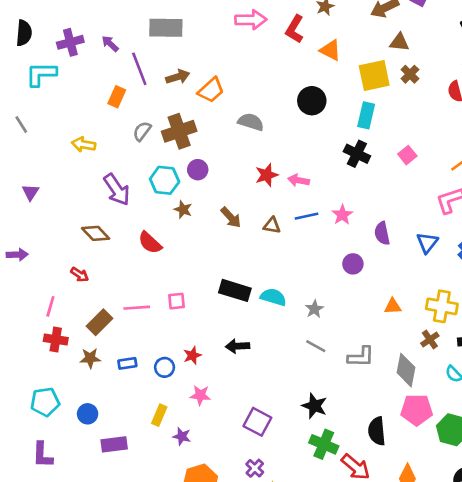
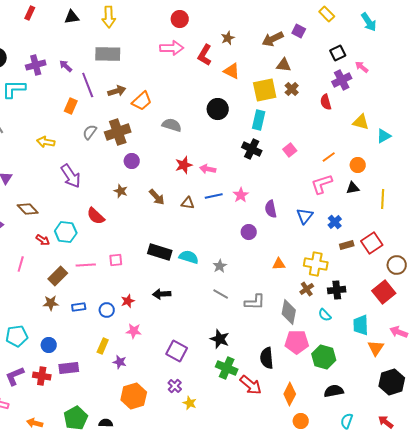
cyan hexagon: (165, 180) -> (66, 232), moved
brown diamond: (96, 233) -> (28, 209), moved
red cross: (56, 340) -> (42, 376), moved
purple L-shape: (42, 455) -> (15, 376), turned 65

